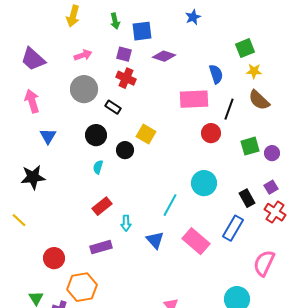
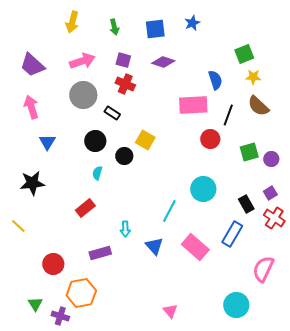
blue square: (142, 31) -> (155, 29), moved
pink arrow: (83, 55) -> (82, 61), size x1.4
red rectangle: (102, 206) -> (85, 208), moved

